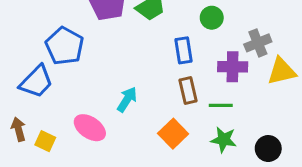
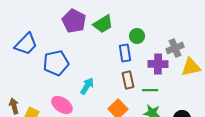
green circle: (212, 18) -> (137, 36), moved
blue pentagon: (65, 46) -> (56, 63), moved, turned 30
blue trapezoid: (36, 82) -> (26, 44), moved

